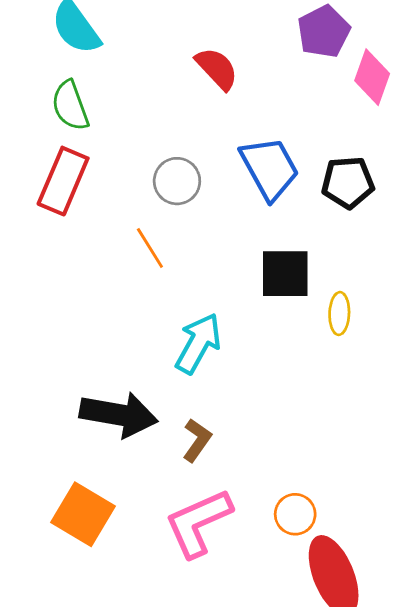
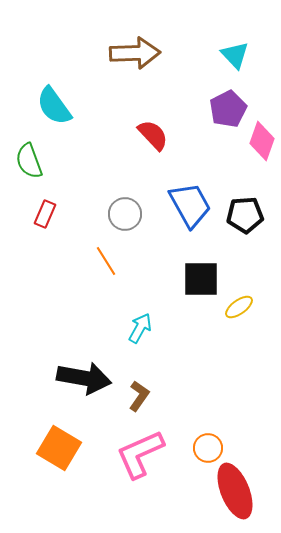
green semicircle: (70, 106) -> (29, 161), moved
red rectangle: (63, 181) -> (45, 214), size x0.6
yellow ellipse: (339, 313) -> (239, 307), turned 52
cyan arrow: (198, 343) -> (140, 328), size x0.7

